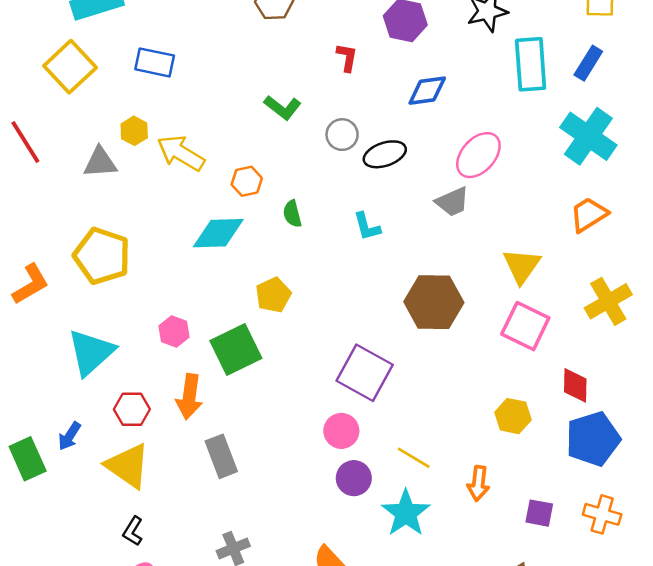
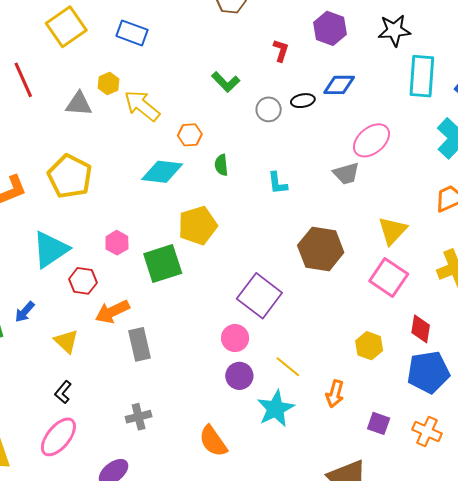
black ellipse: (385, 154) -> (303, 101), moved, size x0.7
yellow pentagon: (273, 295) -> (198, 226), size x1.4
orange arrow: (189, 397) -> (112, 312), moved, turned 48
red hexagon: (132, 409) -> (83, 281), moved
yellow triangle: (128, 466) -> (66, 341), size x0.7

